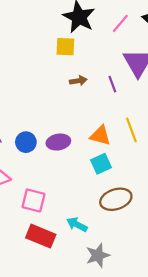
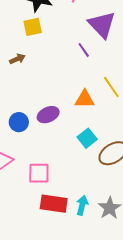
brown arrow: (78, 81) -> (17, 59), moved
cyan square: (101, 164) -> (87, 138), moved
cyan arrow: (77, 224) -> (82, 205), moved, turned 90

